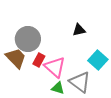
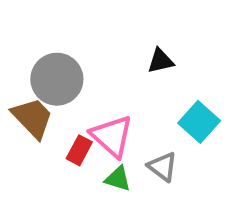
red rectangle: (39, 60) -> (79, 150), moved
gray triangle: (80, 82) -> (163, 167), size x0.7

